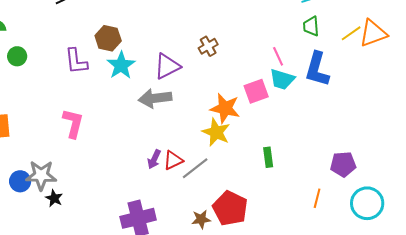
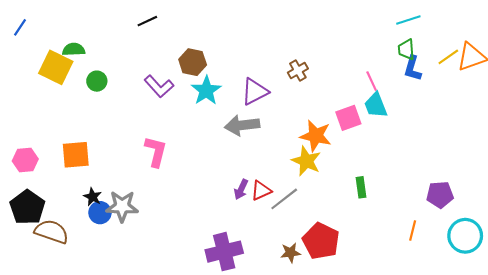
purple L-shape: (76, 61) -> (159, 86), turned -36
blue L-shape: (317, 69) -> (413, 68), moved, size x0.7
cyan trapezoid: (282, 79) -> (376, 105), turned 52
black star: (54, 198) -> (93, 197), moved

